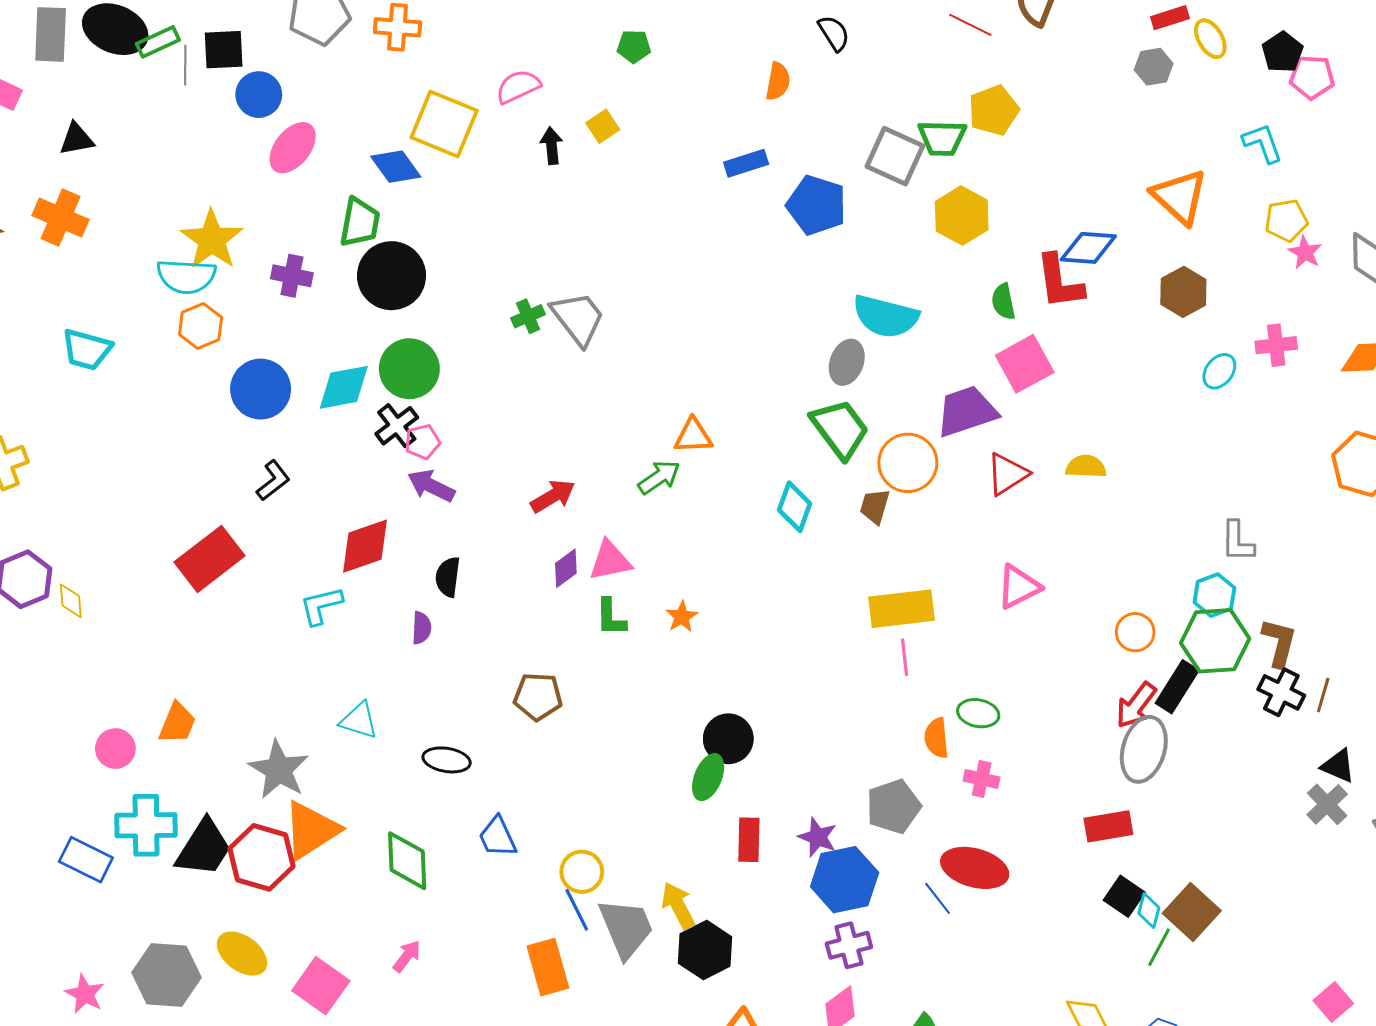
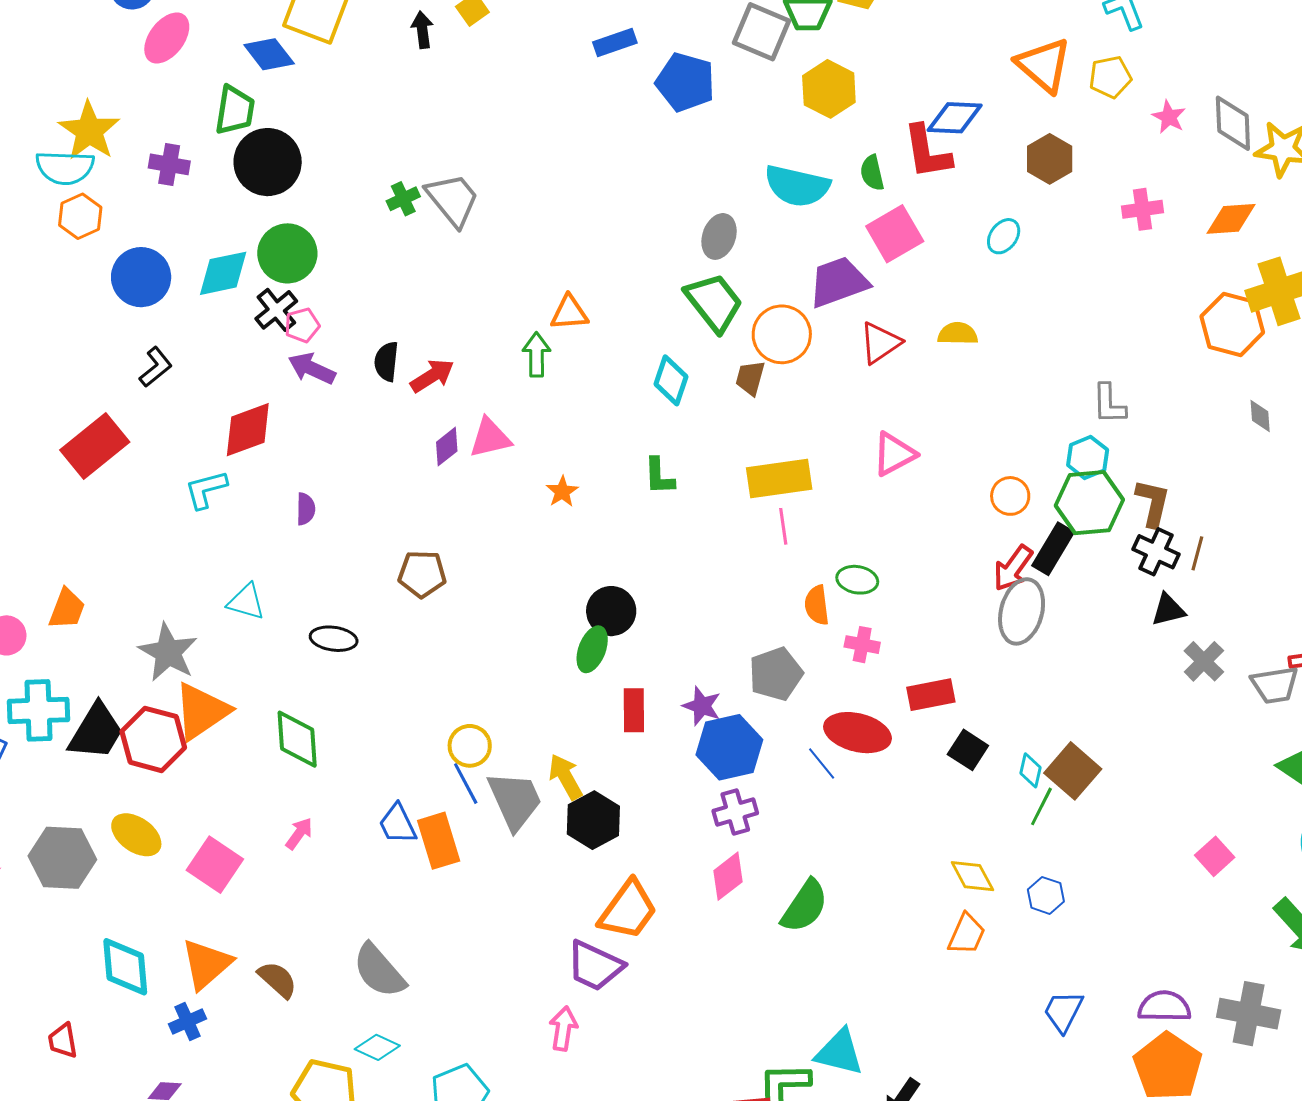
yellow pentagon: (1286, 220) -> (1110, 77), moved
cyan semicircle: (886, 316) -> (797, 186), moved
cyan ellipse: (1219, 371) -> (1004, 236), moved
green arrow: (659, 477) -> (537, 355), turned -54
black semicircle: (448, 577) -> (386, 362), moved
green L-shape: (611, 617) -> (659, 476), moved
black triangle: (1338, 766) -> (1168, 610), moved, turned -36
red rectangle: (1108, 826) -> (931, 695), moved
blue trapezoid: (498, 837) -> (398, 824), moved
black square: (1124, 896) -> (968, 750), moved

